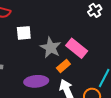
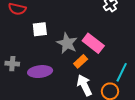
purple ellipse: (36, 81) -> (40, 72), moved

